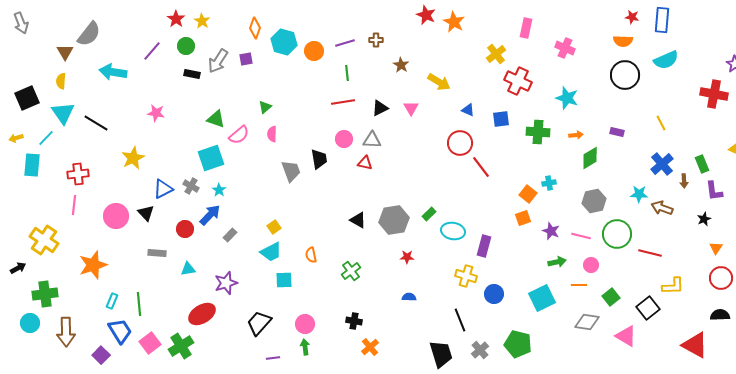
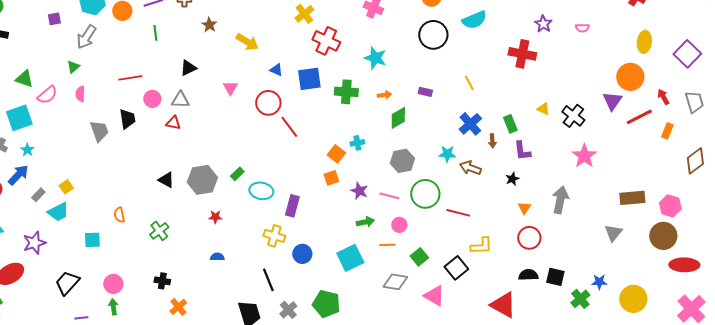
gray arrow: (218, 61) -> (86, 37), moved
red line: (343, 102) -> (130, 78), moved
pink triangle: (411, 108) -> (230, 88), moved
blue square: (501, 119) -> (309, 79), size x1.4
yellow square: (274, 227) -> (66, 187), moved
cyan trapezoid: (271, 252) -> (58, 212), moved

